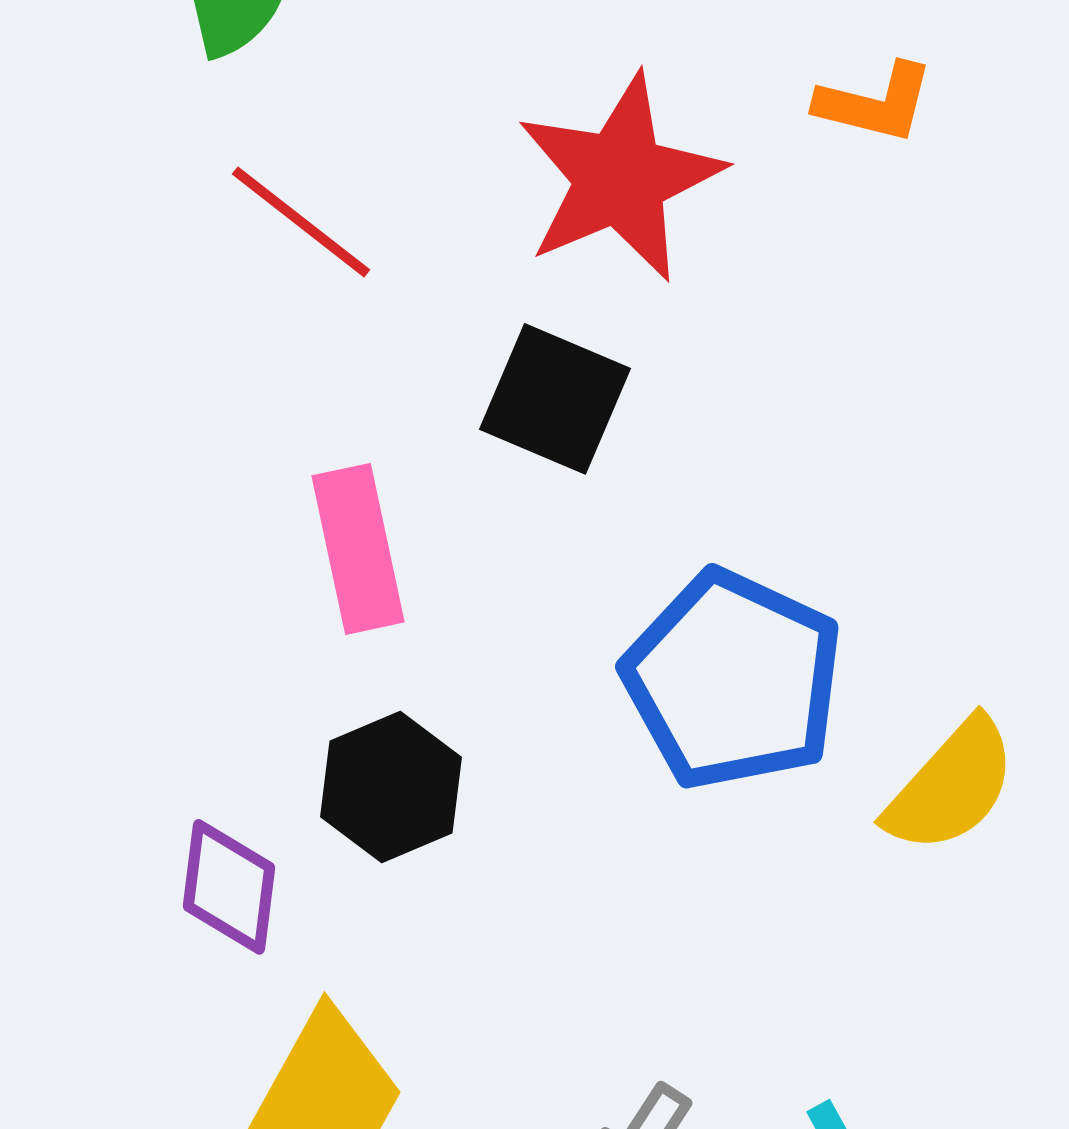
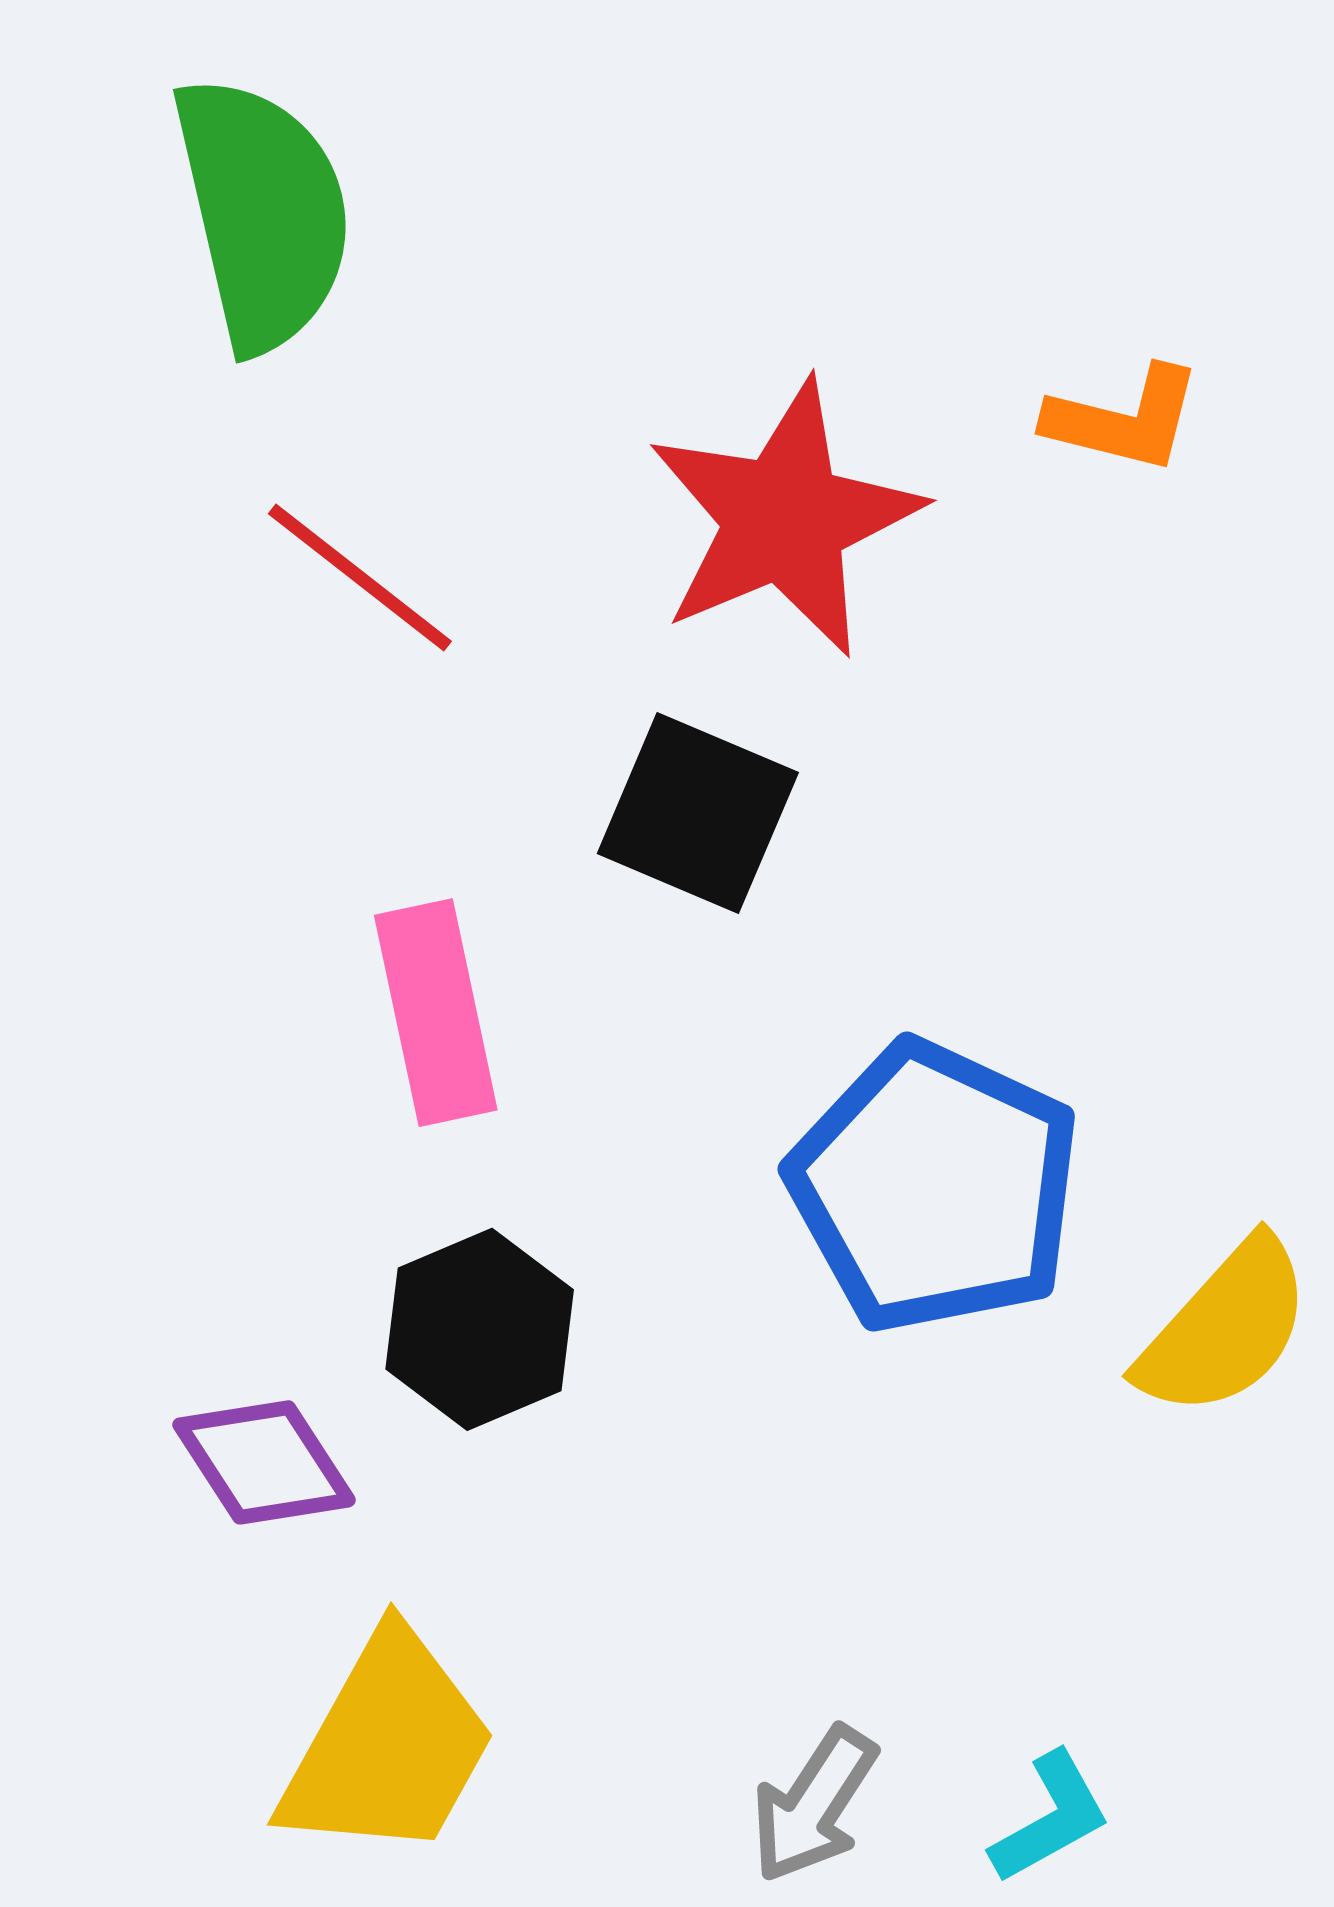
purple diamond: (229, 887) -> (264, 1462), turned -40

